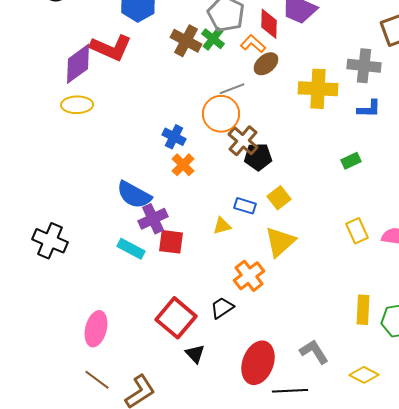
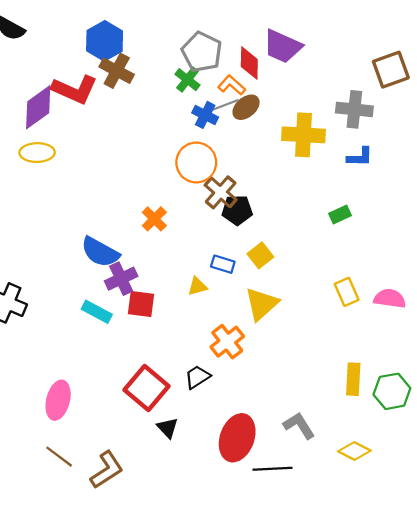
brown cross: (186, 41) -> (117, 71), moved
gray line: (232, 89) -> (225, 105), moved
blue cross: (174, 137) -> (205, 115), moved

